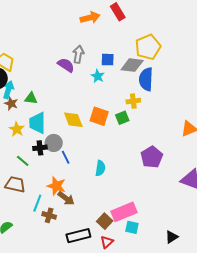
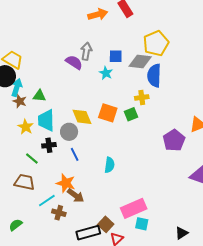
gray circle: (54, 143) -> (69, 132), moved
purple pentagon: (152, 157) -> (174, 140), moved
cyan line: (37, 203) -> (47, 201), turned 36
brown square: (105, 221) -> (106, 224), moved

